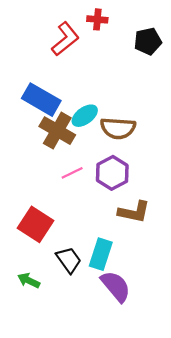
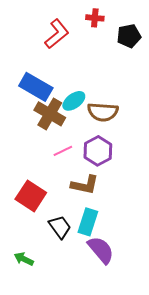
red cross: (97, 19) -> (95, 18), moved
brown L-shape: (134, 212) -> (85, 185), moved
green arrow: (29, 281) -> (24, 259), moved

